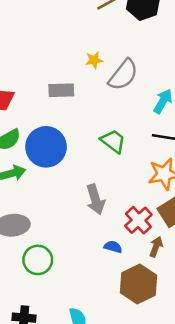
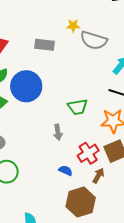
gray semicircle: (123, 75) -> (94, 40), turned 60
green trapezoid: (113, 141) -> (78, 107), moved, turned 125
gray arrow: (95, 199) -> (58, 132), size x0.7

